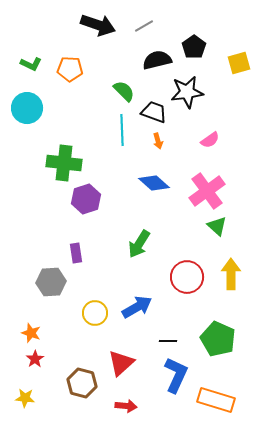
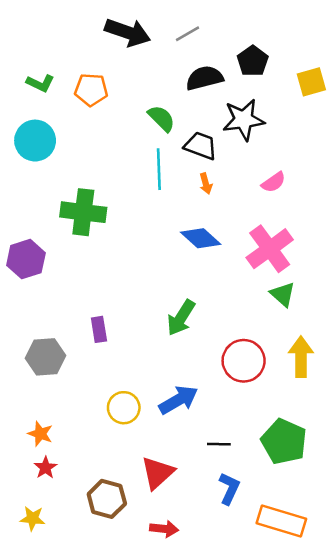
purple hexagon: (86, 199) -> (26, 259), moved
gray hexagon: (51, 282) -> (46, 357), moved
blue L-shape: (176, 375) -> (229, 488), size x0.7

